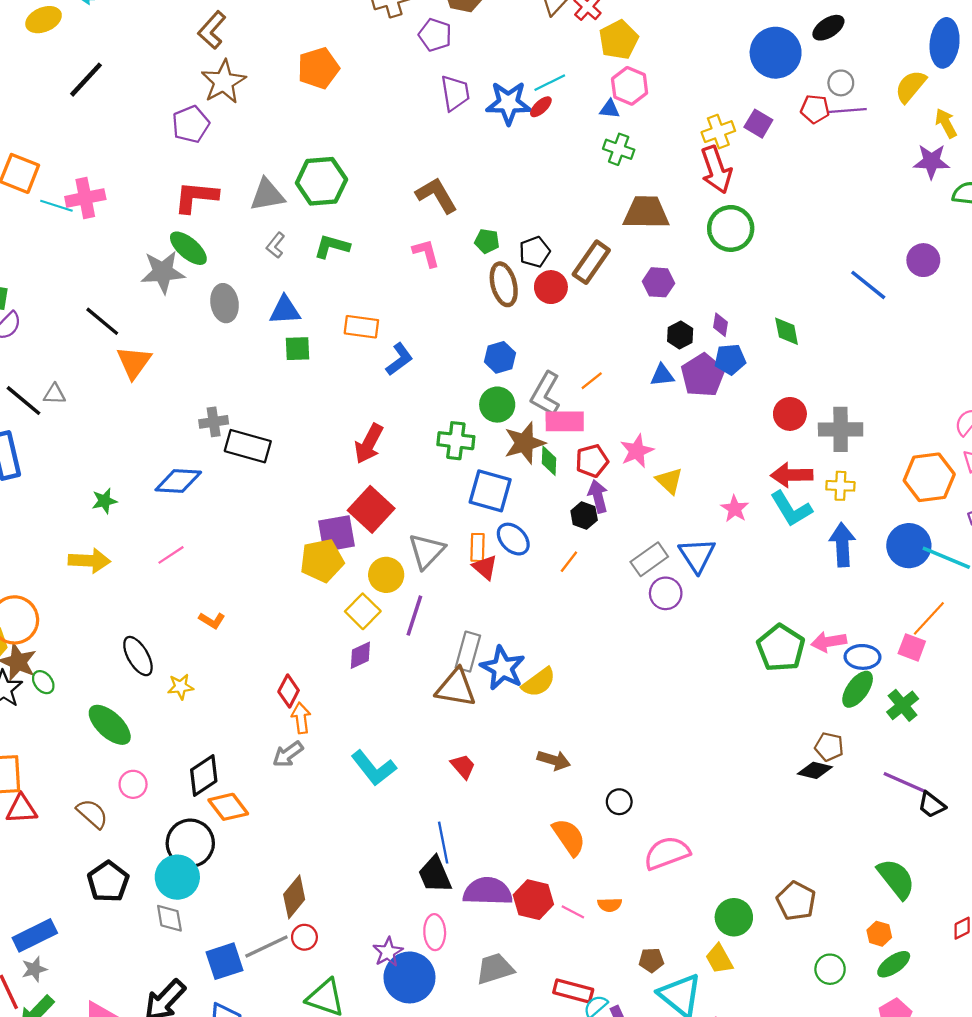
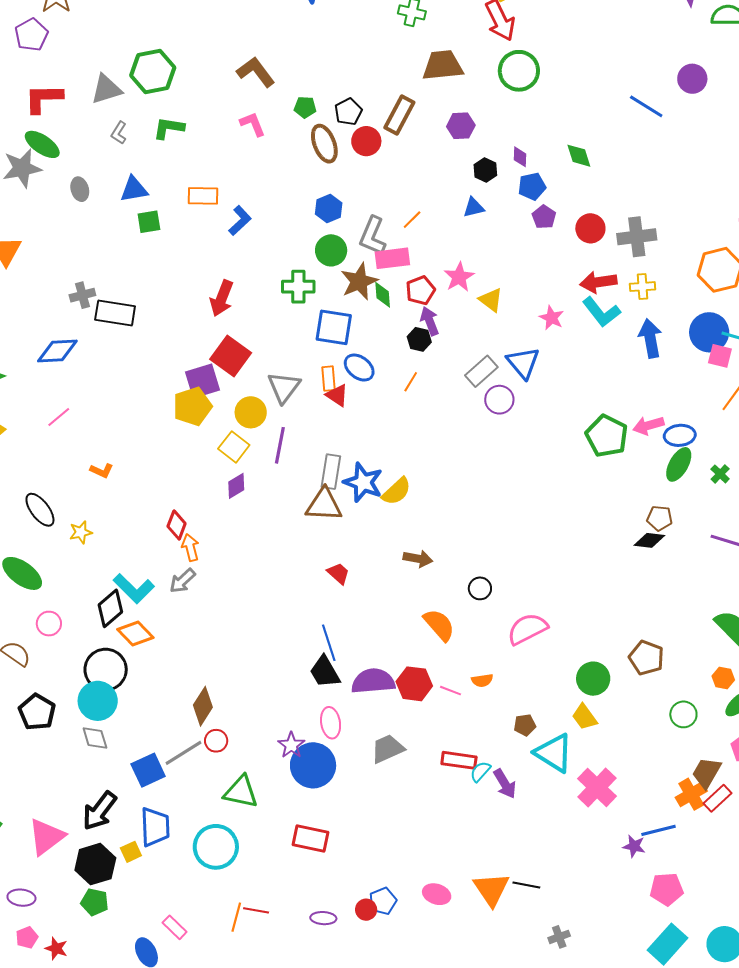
gray ellipse: (225, 303) -> (80, 189), size x0.7
purple pentagon: (703, 375) -> (544, 217), moved, size x0.6
pink square: (912, 647) -> (720, 356), moved
green cross: (903, 705) -> (720, 474), size x0.7
cyan L-shape: (374, 768) -> (134, 589), moved

